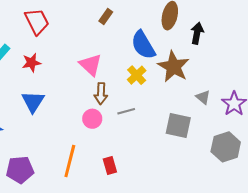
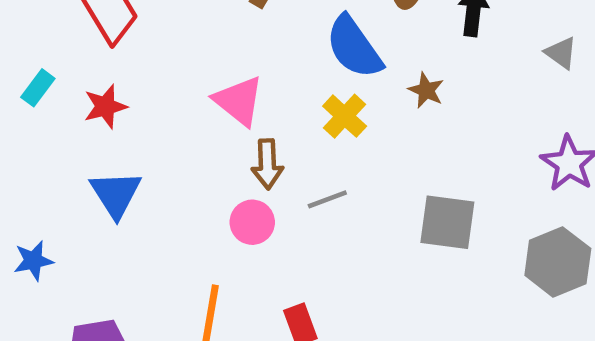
brown star: (174, 67) -> (426, 90), size x0.5
gray triangle: (203, 97) -> (561, 53), moved

